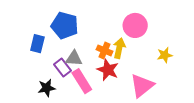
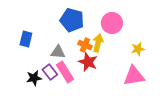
blue pentagon: (65, 25) -> (72, 20), moved
purple rectangle: (62, 68) -> (50, 72), moved
pink triangle: (142, 86) -> (134, 76), moved, turned 30

